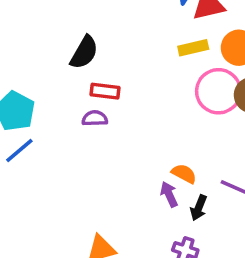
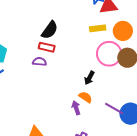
black semicircle: (84, 52) -> (50, 30), moved
black arrow: (199, 208) -> (89, 78), moved

